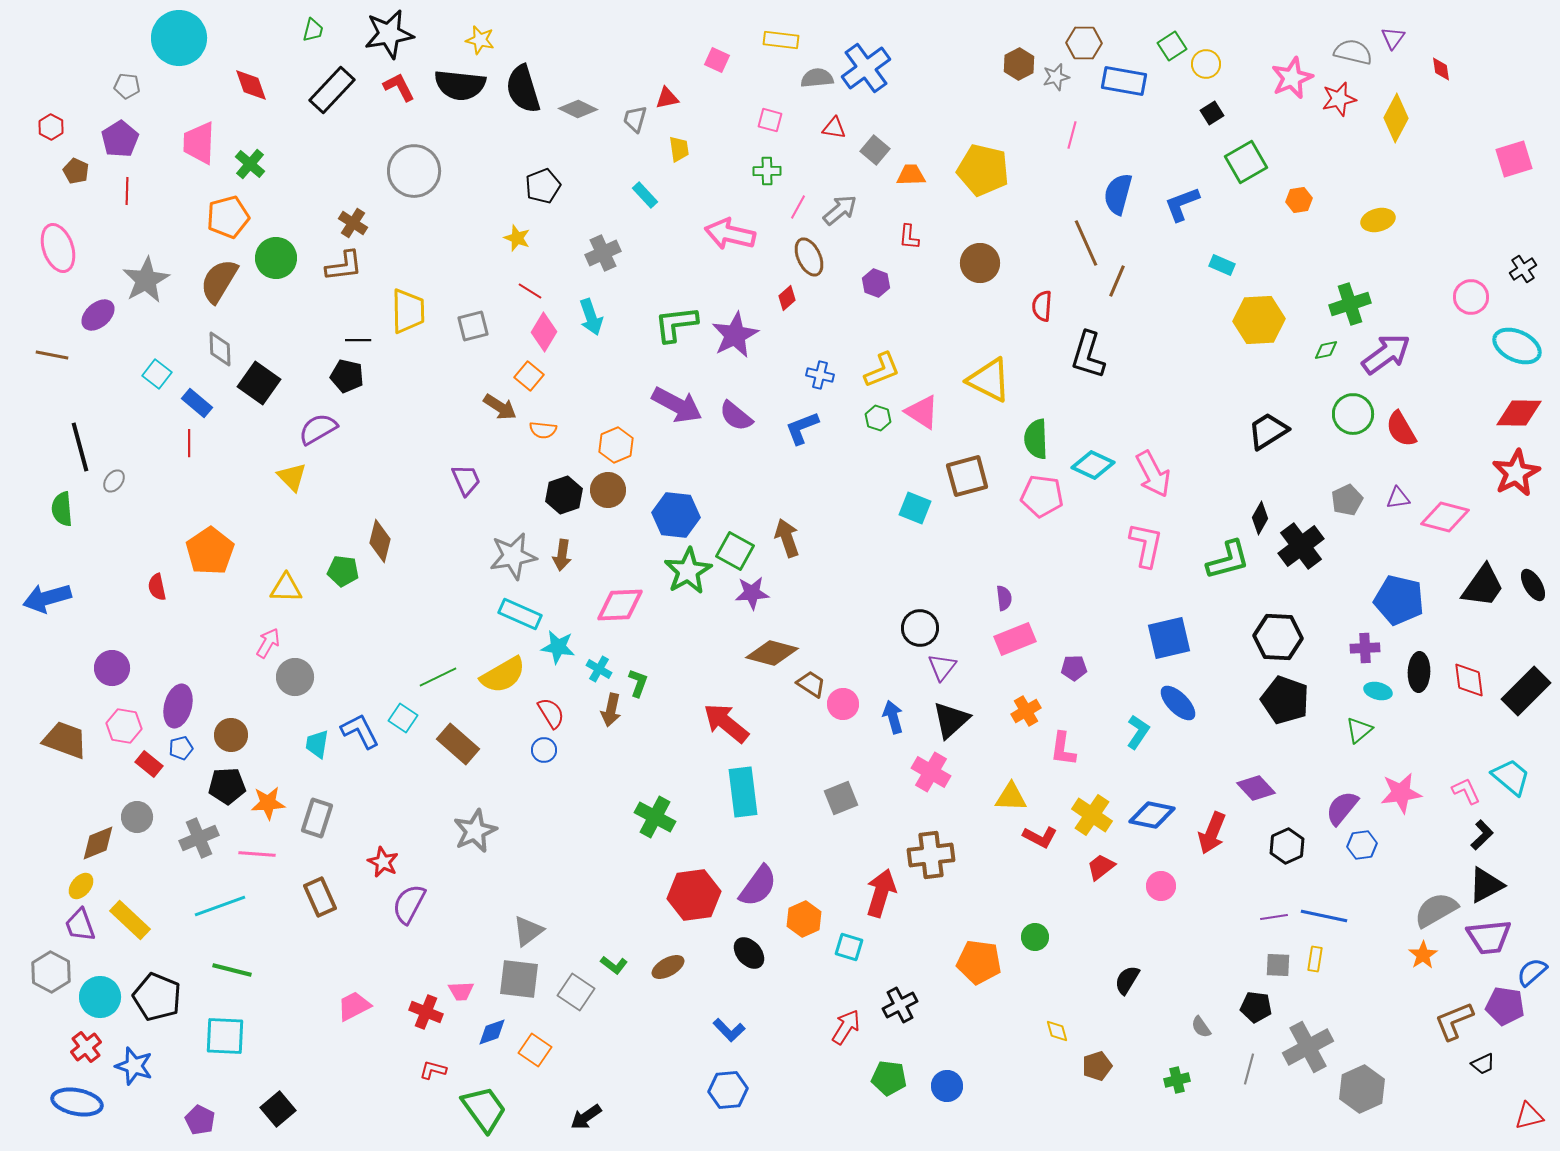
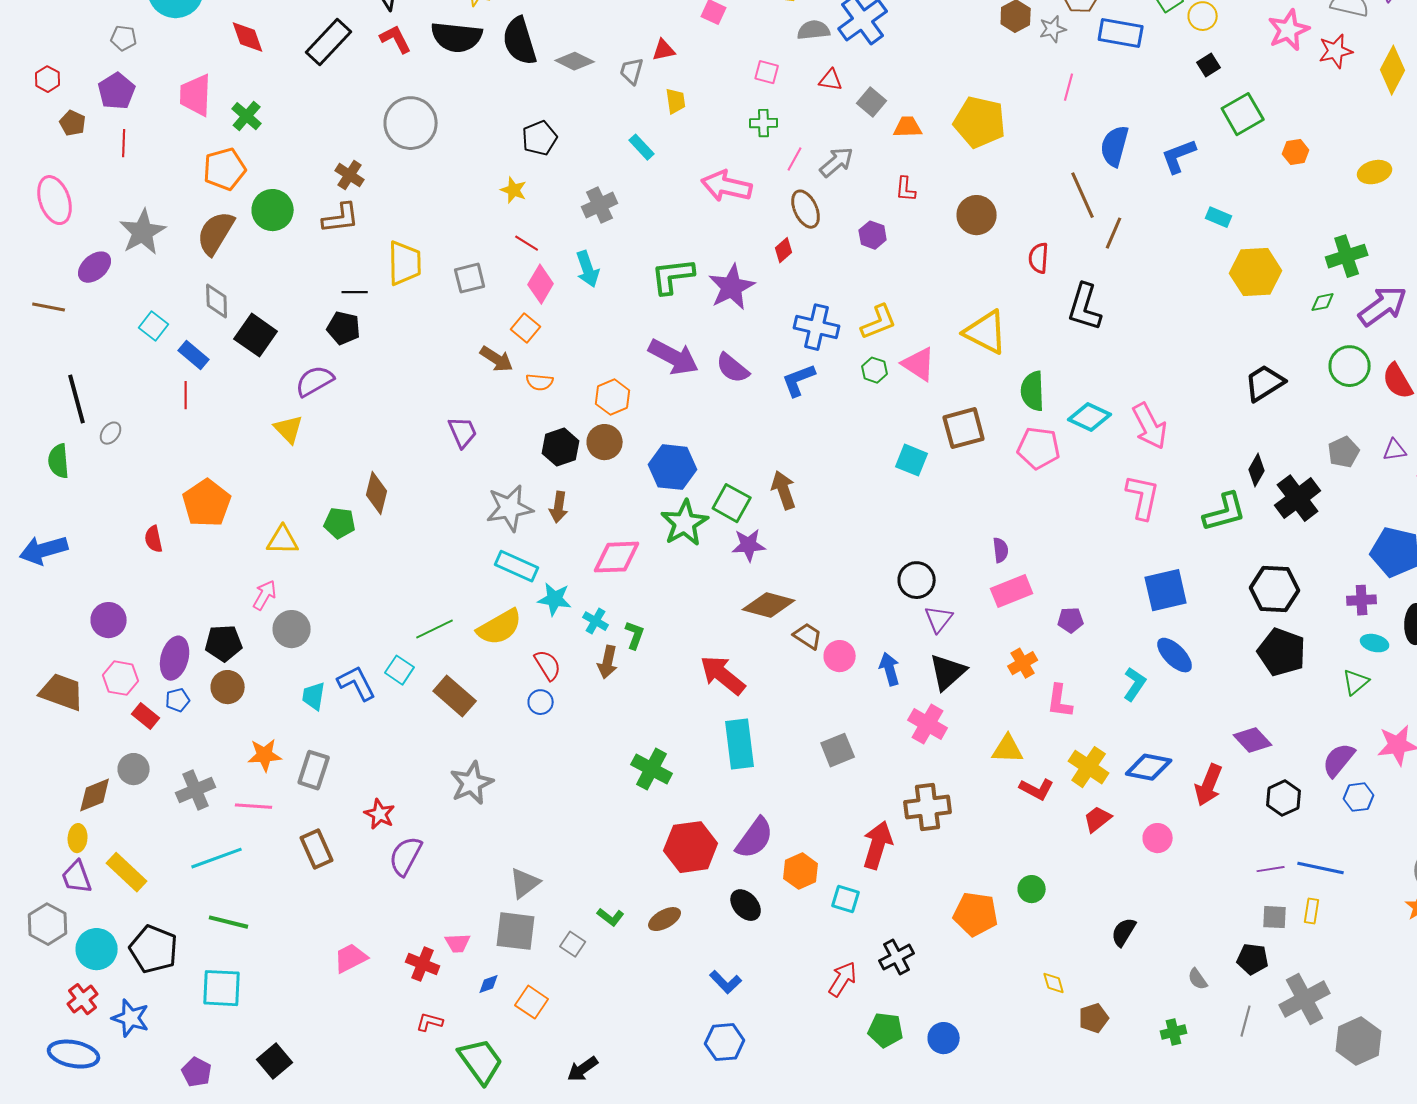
blue cross: (820, 375) -> (817, 327), size x1.6
black pentagon: (227, 786) -> (224, 643), moved
yellow ellipse: (81, 886) -> (78, 838), turned -36
gray square: (576, 992) -> (573, 944), size x0.7
blue diamond: (492, 1032) -> (489, 984), size x0.7

